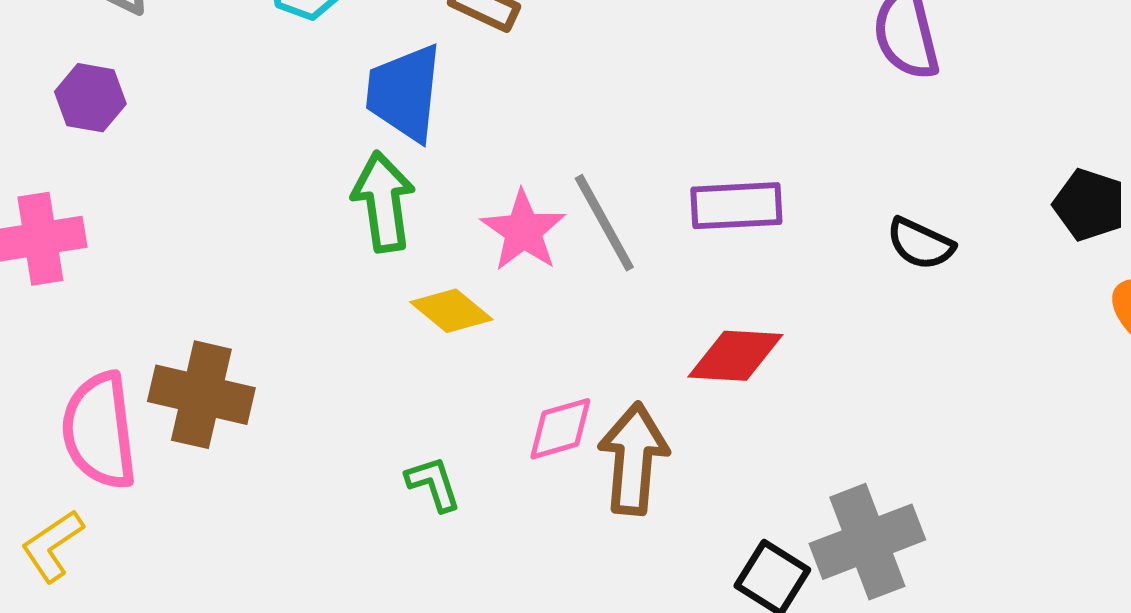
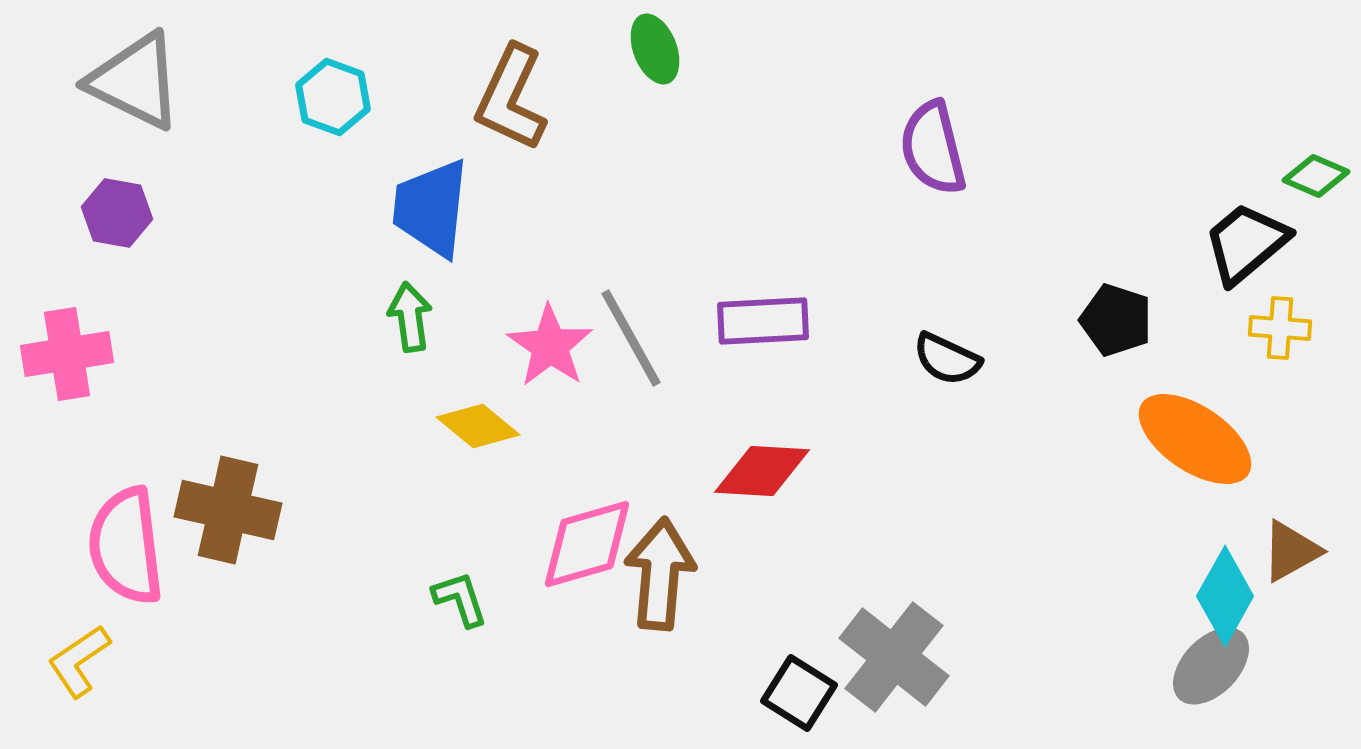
green arrow: (383, 202) -> (410, 317), size x0.7
pink diamond: (560, 429) -> (587, 544), size x1.4
gray cross: (867, 542) -> (894, 657), turned -31

